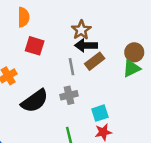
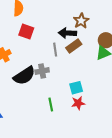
brown star: (81, 30) -> (81, 21), moved
gray cross: (69, 95) -> (42, 71), moved

